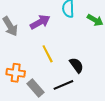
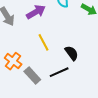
orange cross: (16, 73) -> (13, 61), turned 30

